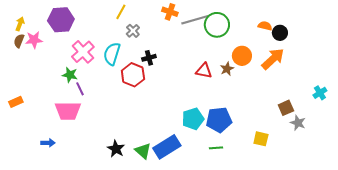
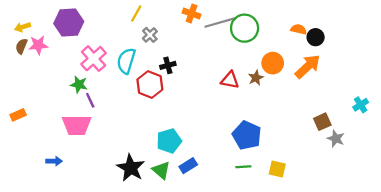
yellow arrow: (20, 24) -> (23, 27), turned -128
cyan pentagon: (193, 119) -> (169, 141), moved
blue pentagon: (219, 120) -> (247, 135), turned 30
yellow square: (261, 139) -> (277, 169), moved
blue rectangle: (167, 147) -> (188, 166), size x0.6
black star: (116, 149) -> (131, 168), size x1.4

